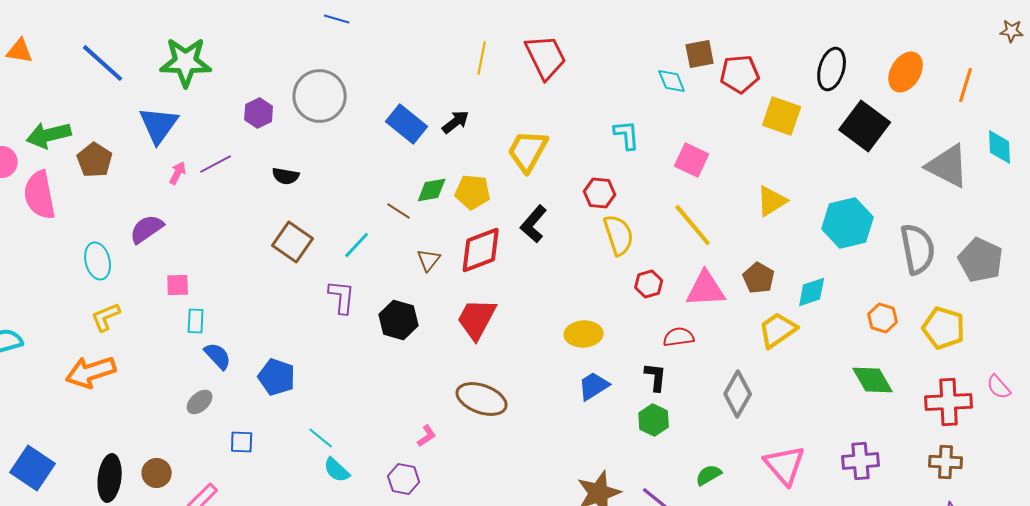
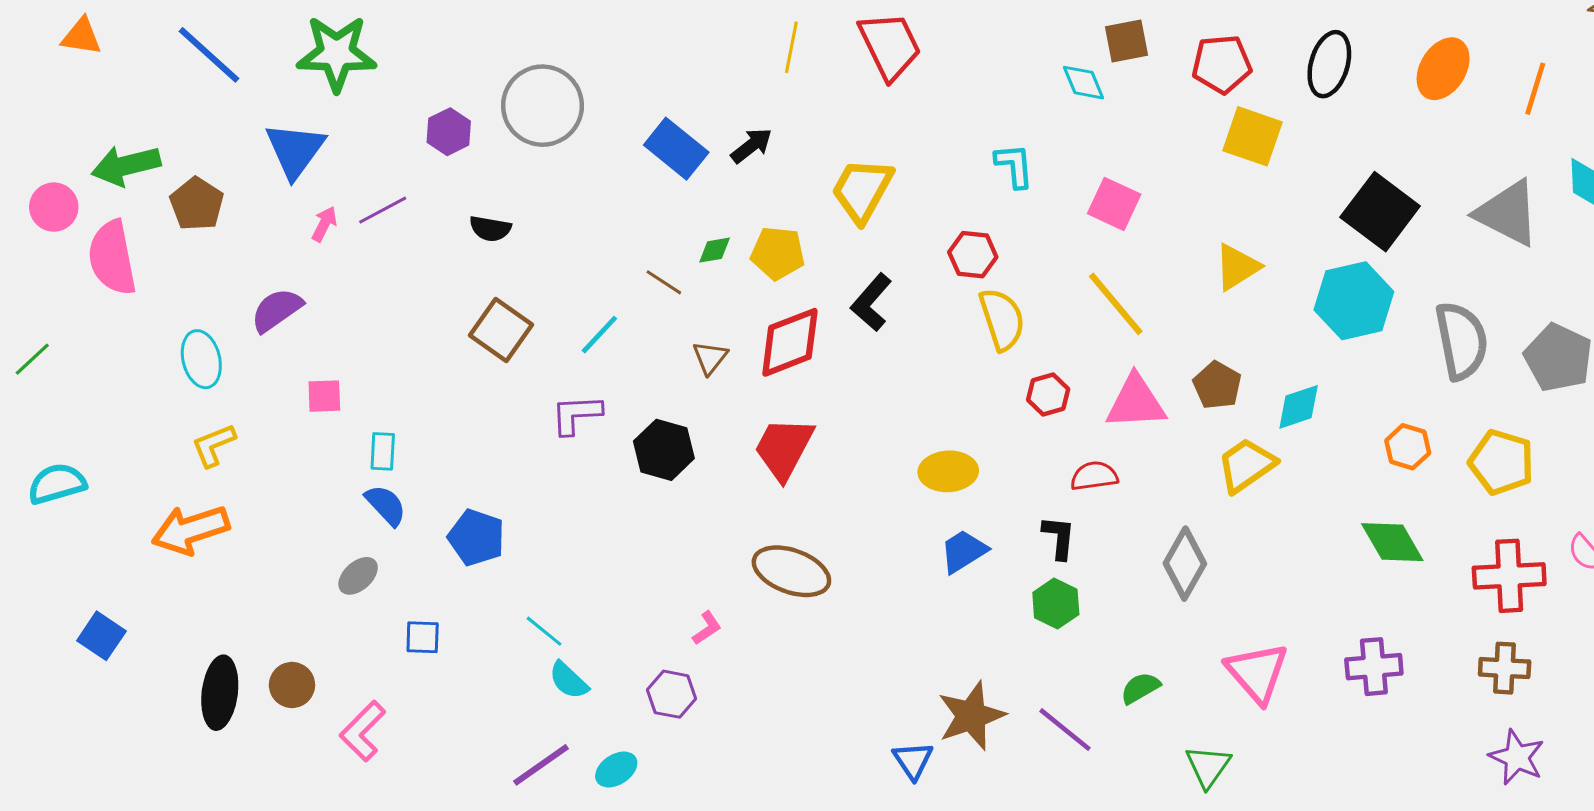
red pentagon: (740, 74) -> (1222, 64), moved
black square: (865, 126) -> (1380, 212), moved
green diamond: (432, 190) -> (715, 250), size x0.7
purple L-shape: (342, 297) -> (576, 415), turned -99
cyan rectangle: (196, 321) -> (383, 451), moved
blue square: (33, 468) -> (101, 636), moved, size x0.7

